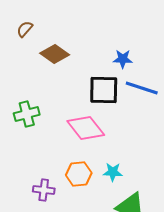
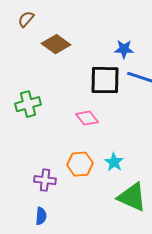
pink diamond: (86, 128) -> (87, 118), size x0.6
cyan star: (113, 172) -> (114, 162), turned 30

